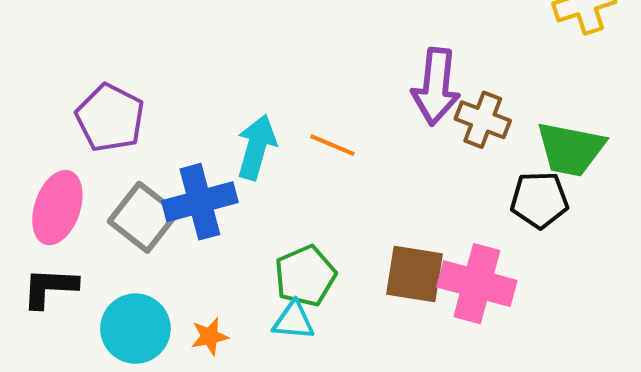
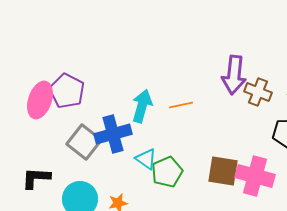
orange line: (333, 145) -> (181, 105), turned -35
pink ellipse: (57, 208) -> (40, 100), moved
cyan triangle: (294, 321) -> (146, 159), moved, turned 30

